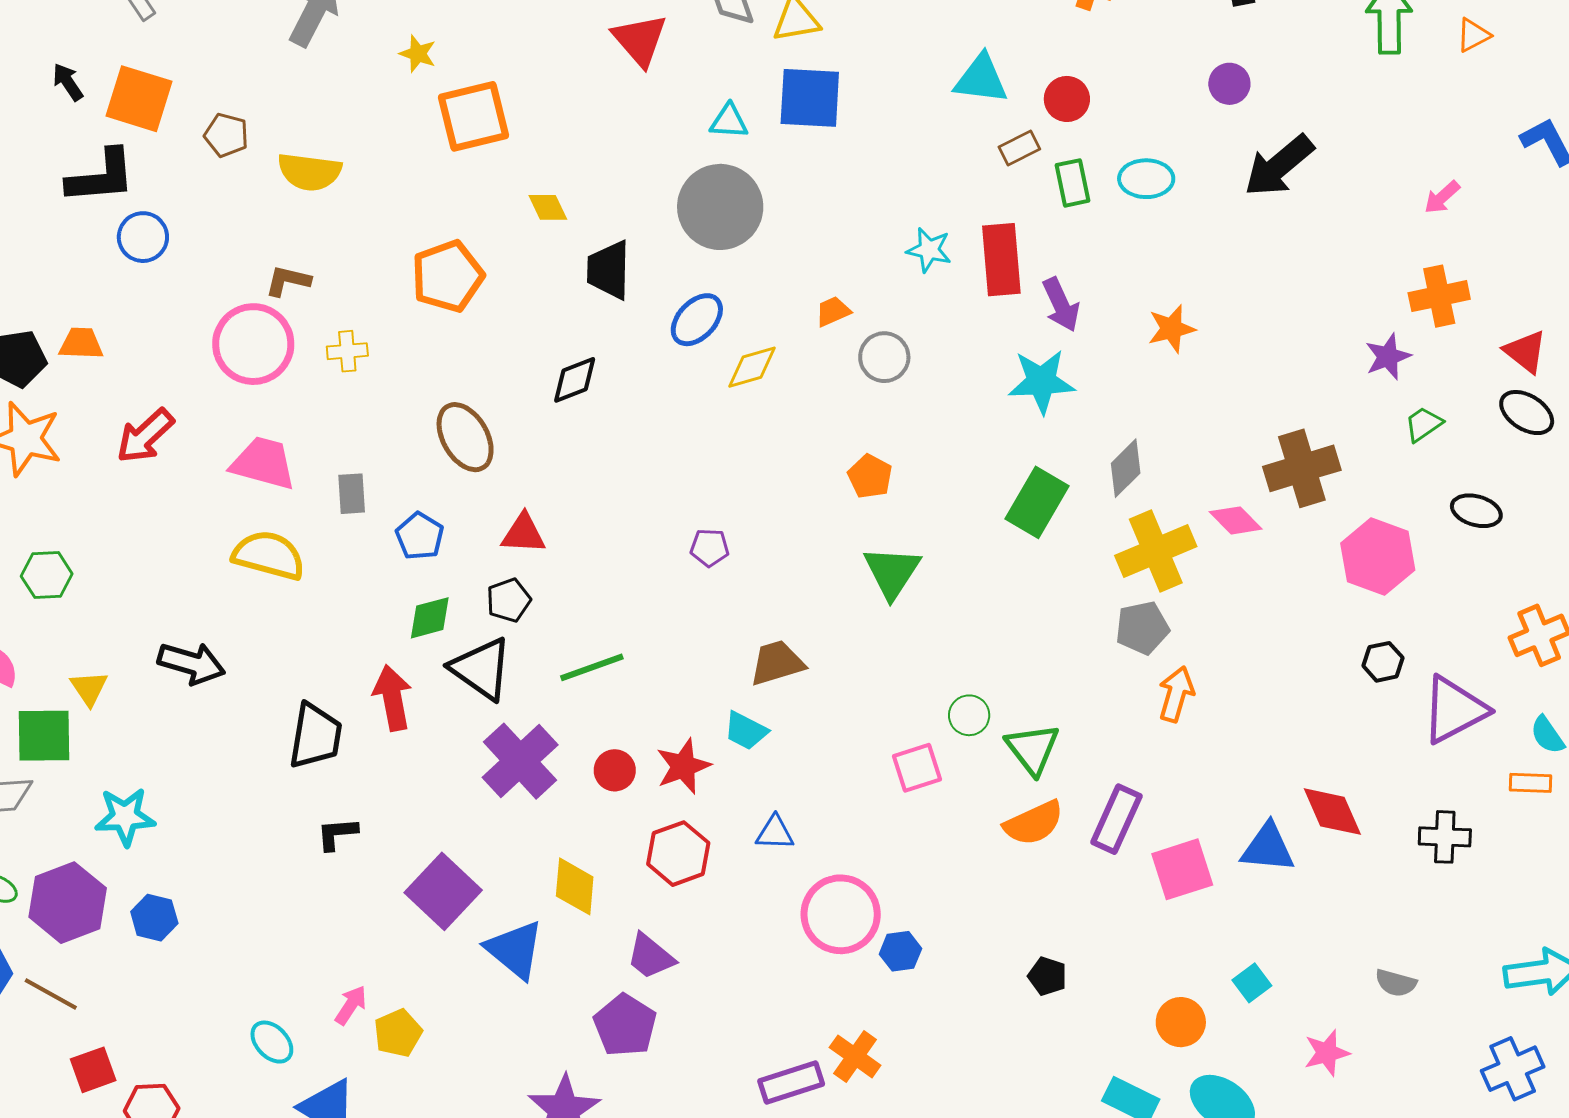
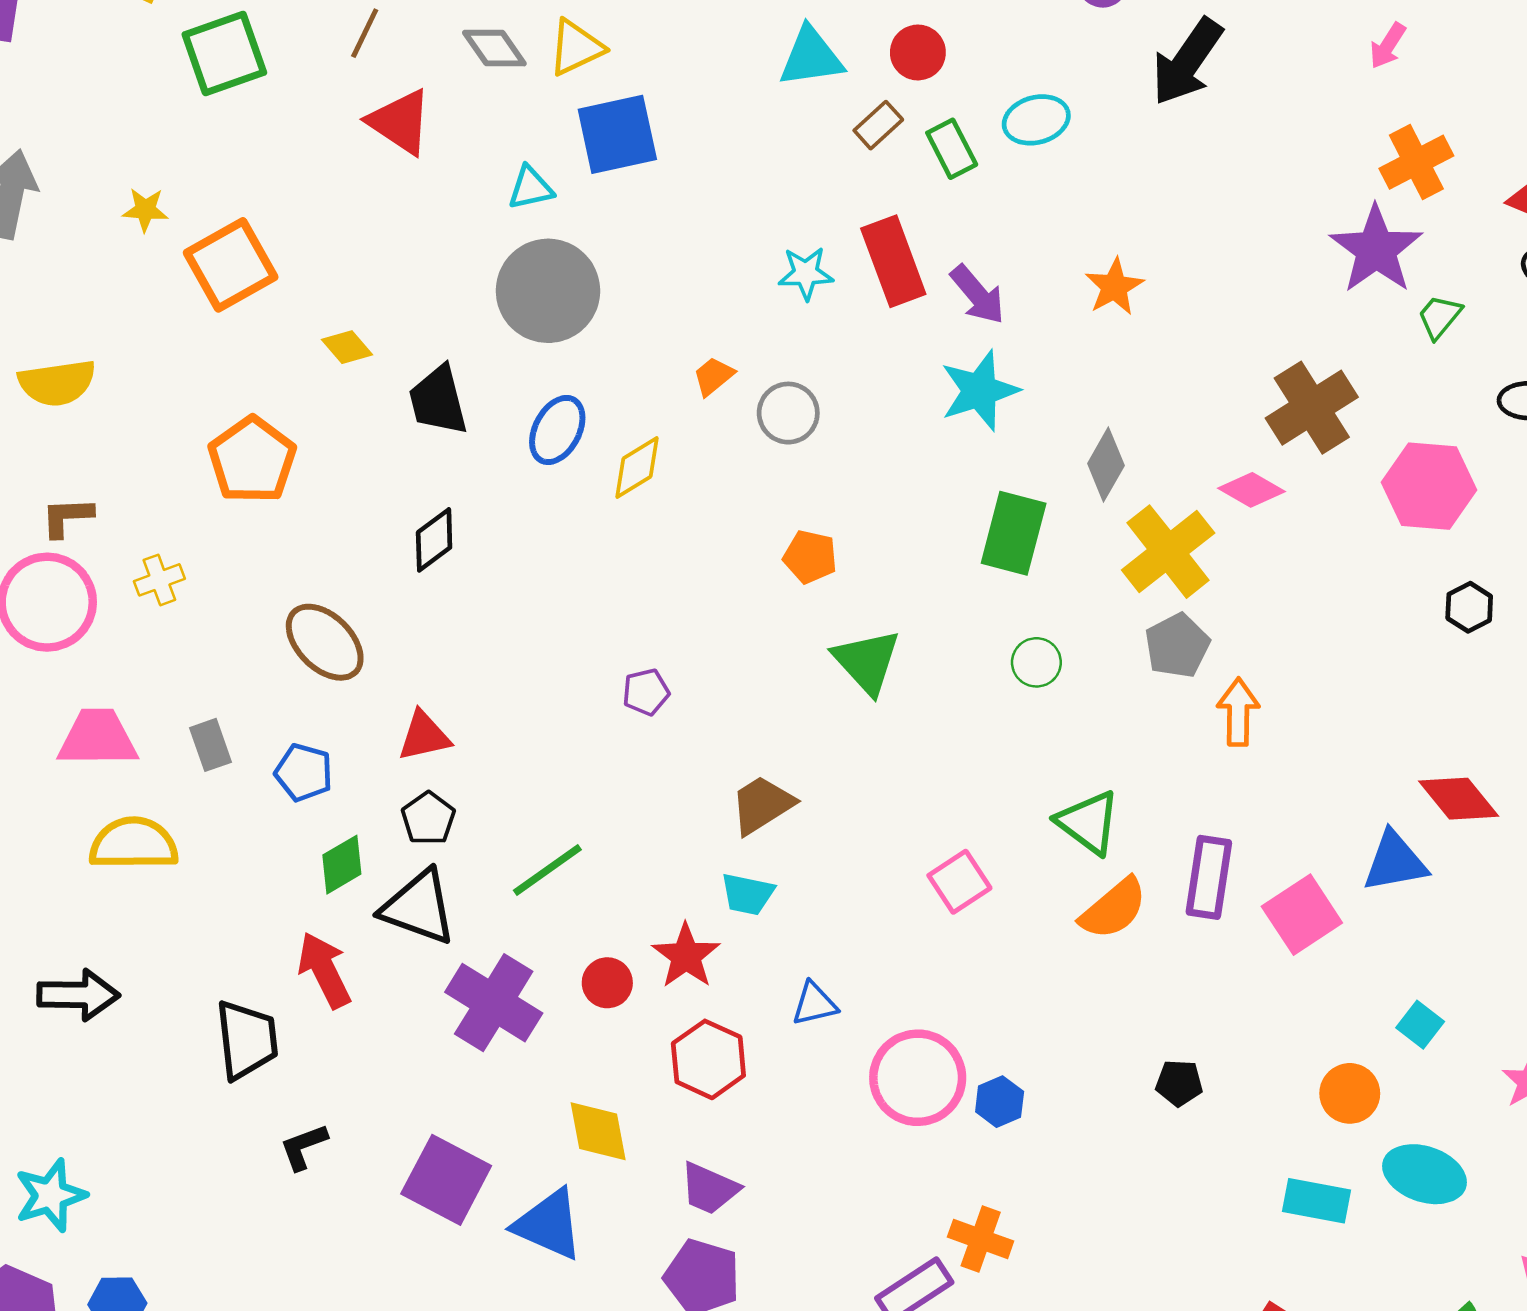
purple star: (1388, 357) -> (1376, 249), size x1.6
green circle: (969, 715) -> (1036, 662), moved

